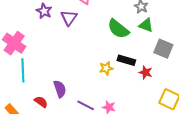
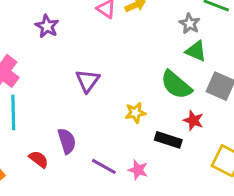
purple triangle: (69, 18) -> (88, 81), moved
green semicircle: (118, 29) -> (176, 85), moved
black rectangle: (126, 60) -> (168, 140), moved

